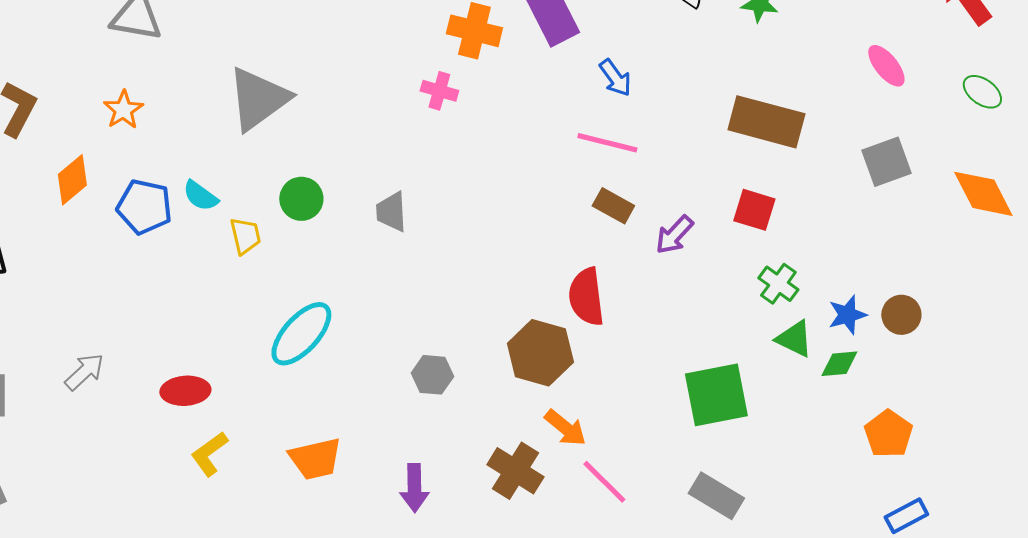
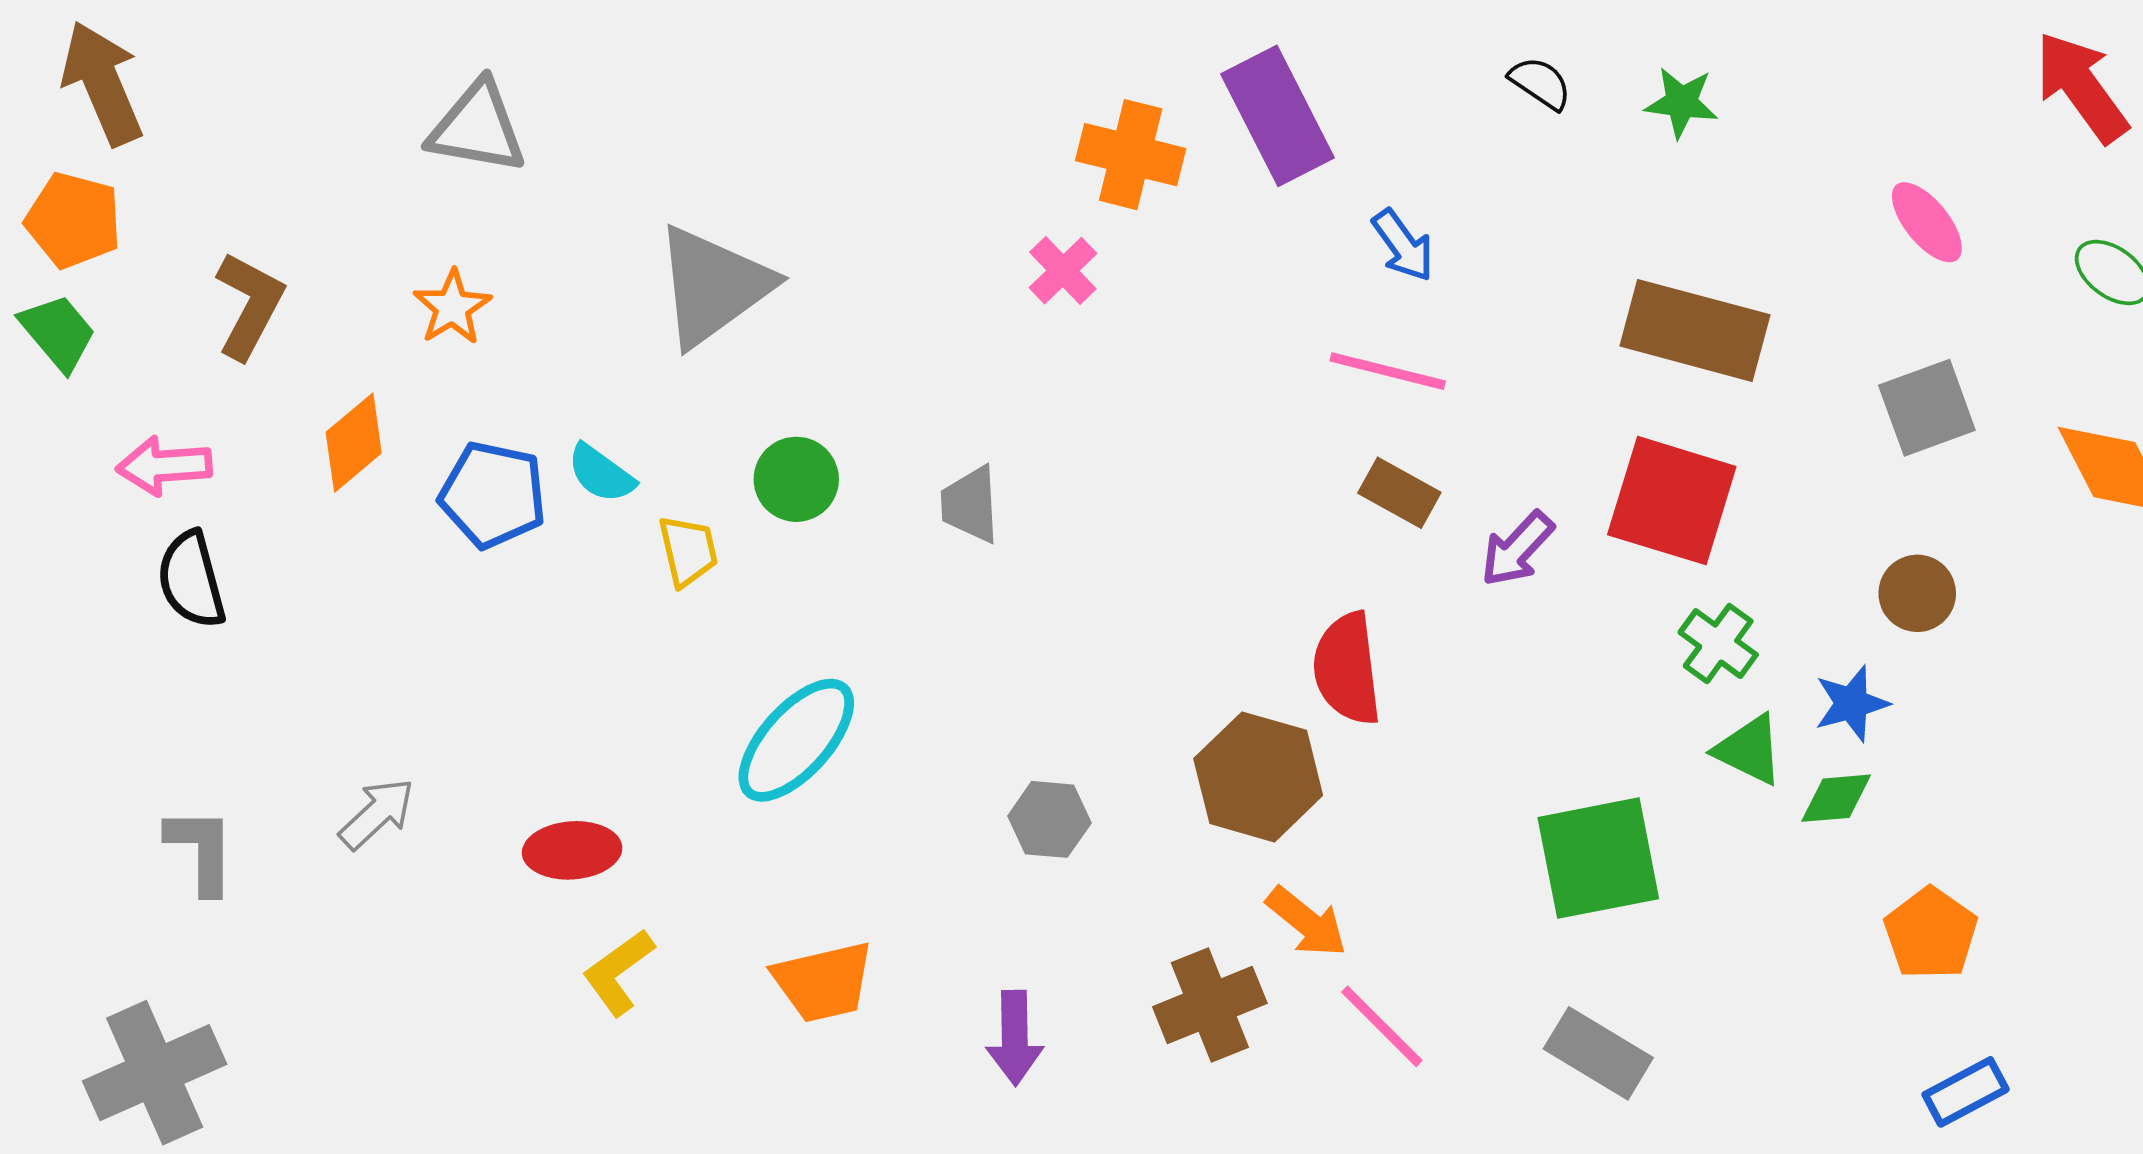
pink cross: (439, 91) -> (1063, 271), turned 30
red square: (754, 210) -> (1672, 501), size x1.6
brown circle: (901, 315) -> (1917, 593), moved
brown cross: (515, 471) -> (1210, 1005), turned 36

